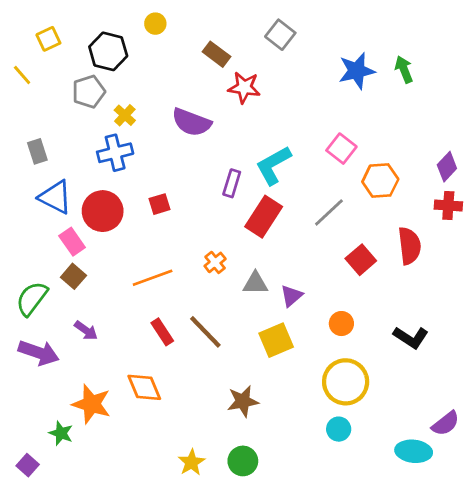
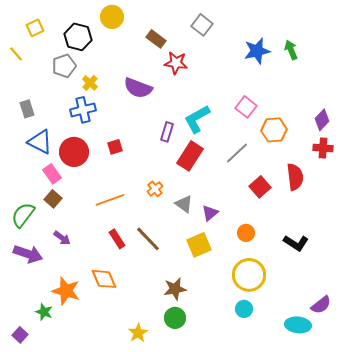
yellow circle: (155, 24) -> (112, 17), size x1.5
gray triangle: (255, 283) -> (184, 204), turned 36
green circle: (243, 461) -> (175, 318), moved

